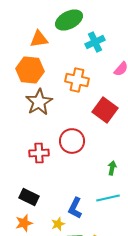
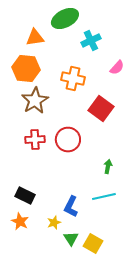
red cross: (39, 153) -> (35, 140), moved
orange star: (24, 223) -> (20, 222), turned -30

